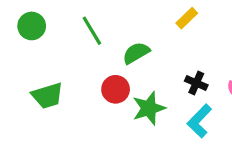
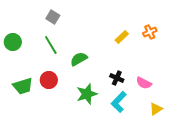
yellow rectangle: (187, 18) -> (122, 37), moved
red circle: (116, 89) -> (49, 80), moved

